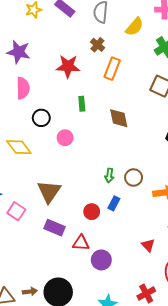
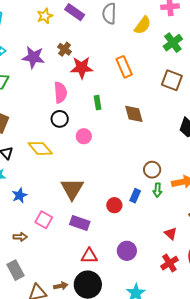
brown cross: (97, 45) -> (64, 49), moved
orange rectangle: (112, 69) -> (124, 67), turned -40
pink semicircle: (23, 88) -> (60, 92), moved
green arrow: (109, 176) -> (157, 190), moved
pink square: (16, 211) -> (44, 220), moved
red triangle: (81, 243) -> (89, 256), moved
red cross: (146, 294) -> (169, 263), moved

